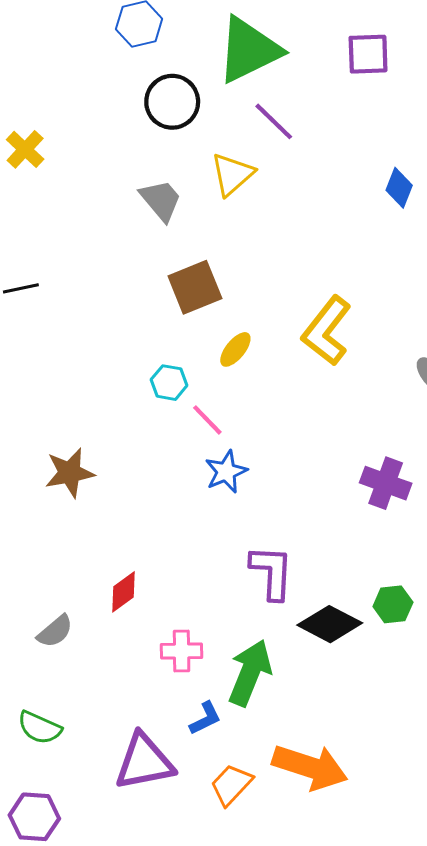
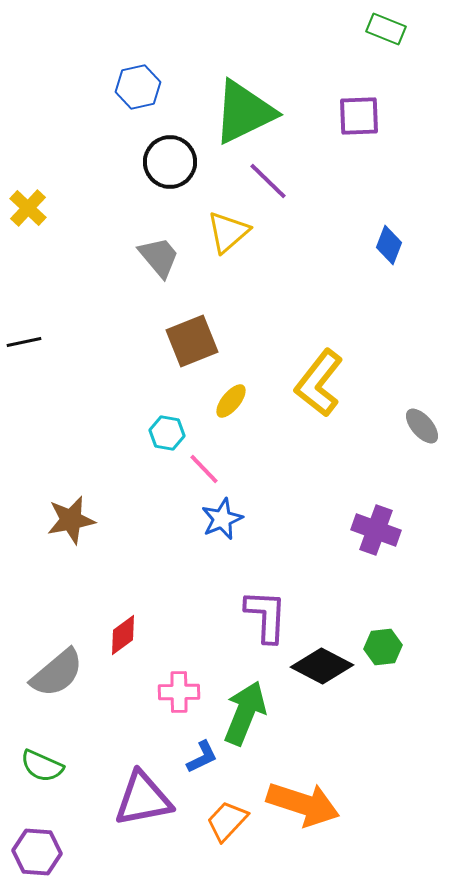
gray semicircle: (55, 631) -> (57, 673), size x1.5

